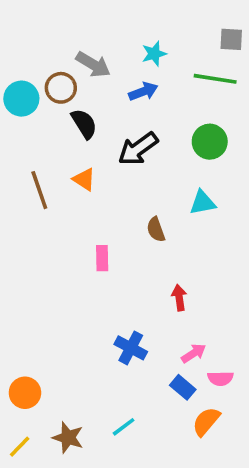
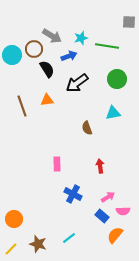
cyan star: (154, 54) -> (81, 38), moved
green line: (215, 79) -> (107, 46), moved
blue arrow: (143, 91) -> (69, 56), moved
orange triangle: (84, 179) -> (47, 100), turned -40
pink rectangle: (102, 258) -> (57, 164), moved

